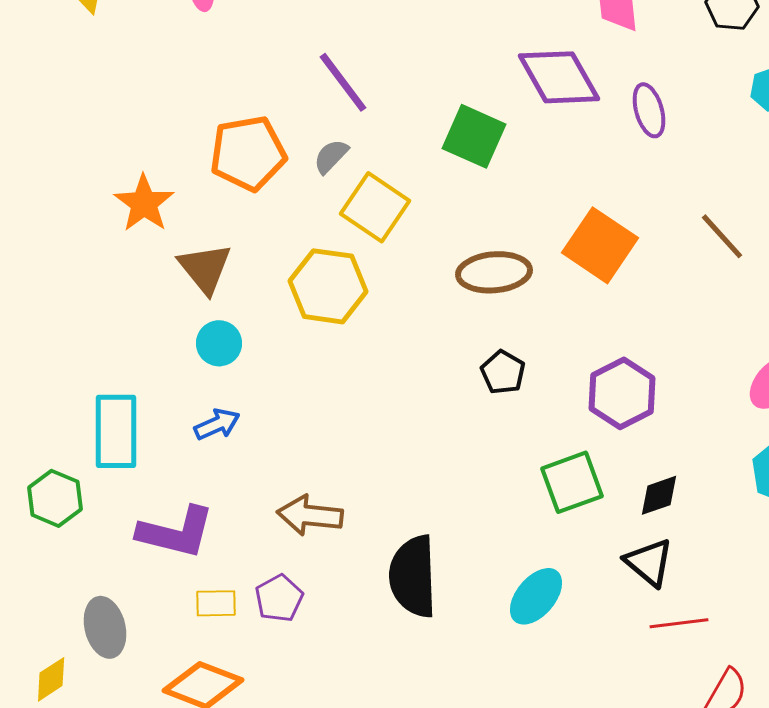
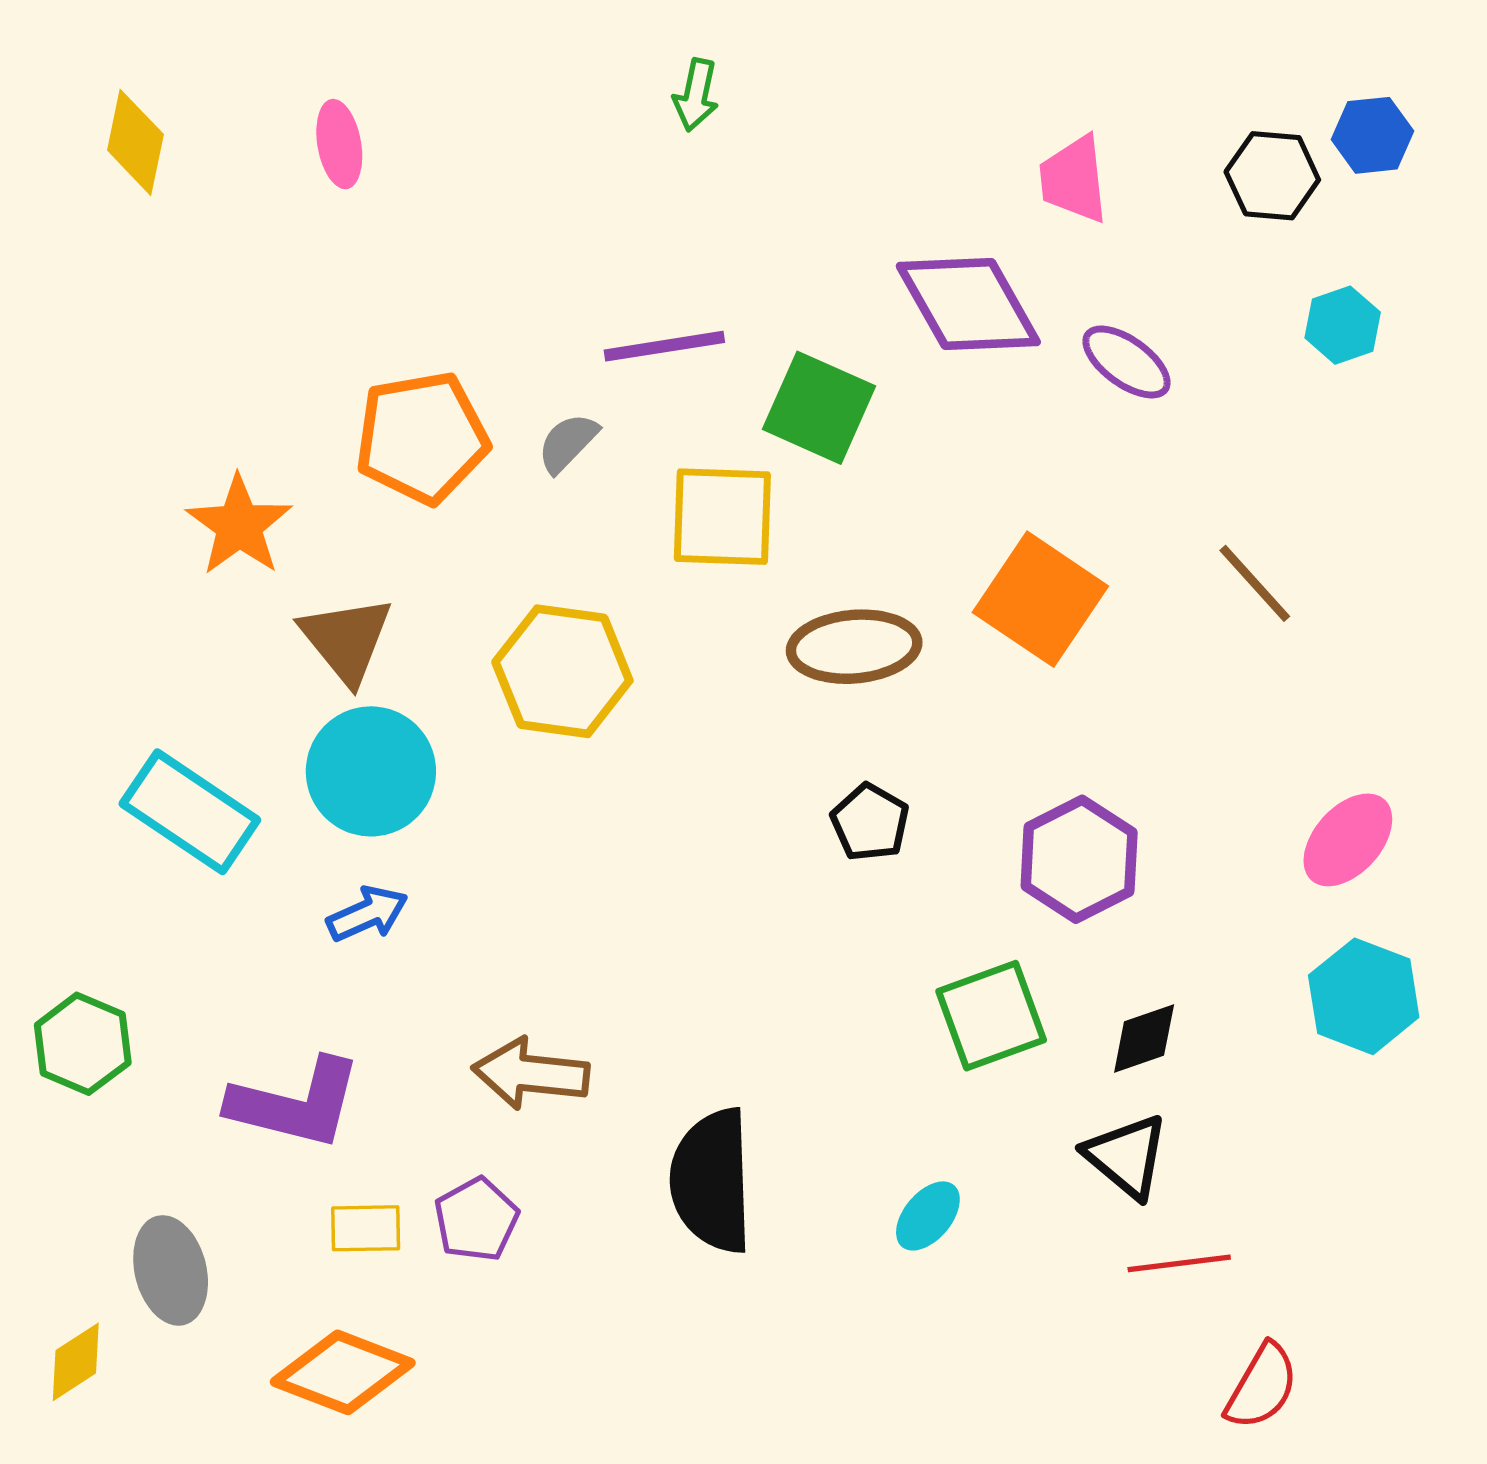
purple line: (343, 82) -> (664, 346), moved, turned -62
purple ellipse: (649, 110) -> (1126, 362), turned -38
yellow square: (375, 207) -> (722, 517), moved, turned -32
cyan circle: (219, 343) -> (371, 771), size x1.6
cyan rectangle: (116, 431) -> (190, 812), moved, turned -56
cyan ellipse: (536, 596) -> (928, 1216), size x0.7

